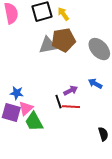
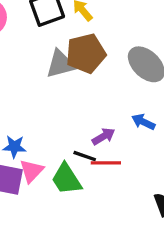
black line: (58, 102) -> (85, 156), turned -48
green trapezoid: (34, 122) -> (66, 179), moved

